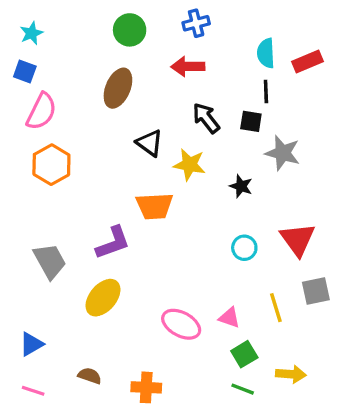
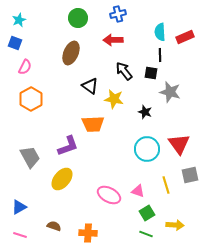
pink semicircle: (41, 111) -> (25, 67), size x0.7
cyan circle: (244, 248) -> (147, 149), size x1.6

